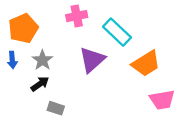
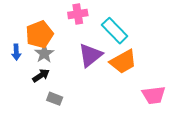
orange pentagon: (23, 28) -> (40, 34), moved
orange trapezoid: (146, 64) -> (123, 62), moved

